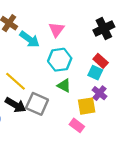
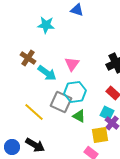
cyan square: (95, 73) -> (107, 113), moved
gray square: (37, 104) -> (61, 102), moved
black arrow: (16, 105) -> (35, 145), moved

